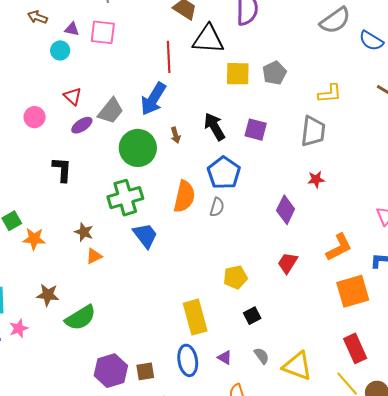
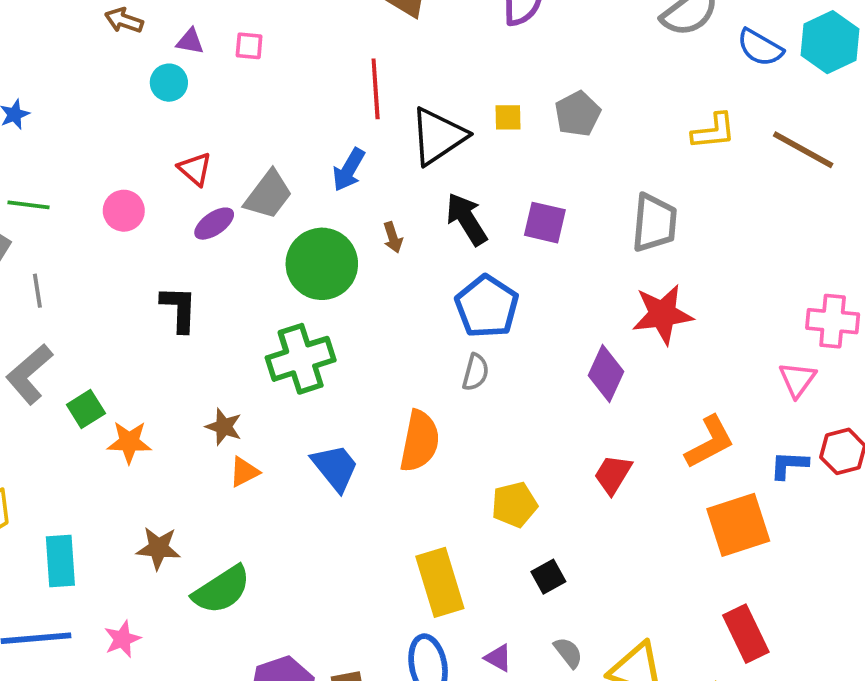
pink square: (103, 32) -> (249, 46), size x0.6
black triangle: (208, 39) -> (438, 136), moved, turned -36
yellow square: (238, 74) -> (508, 117), size x0.6
yellow L-shape: (330, 94) -> (714, 131), moved
blue arrow: (153, 99) -> (349, 170), size x0.7
red star: (316, 179) -> (663, 314), size x1.8
orange semicircle: (184, 196) -> (420, 441), moved
blue trapezoid: (145, 235) -> (335, 468), moved
pink star: (19, 328) -> (122, 639), moved

